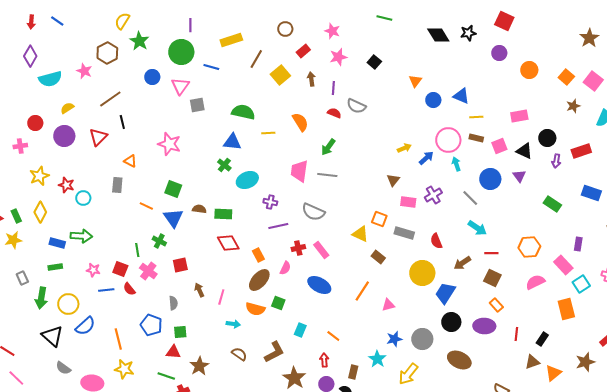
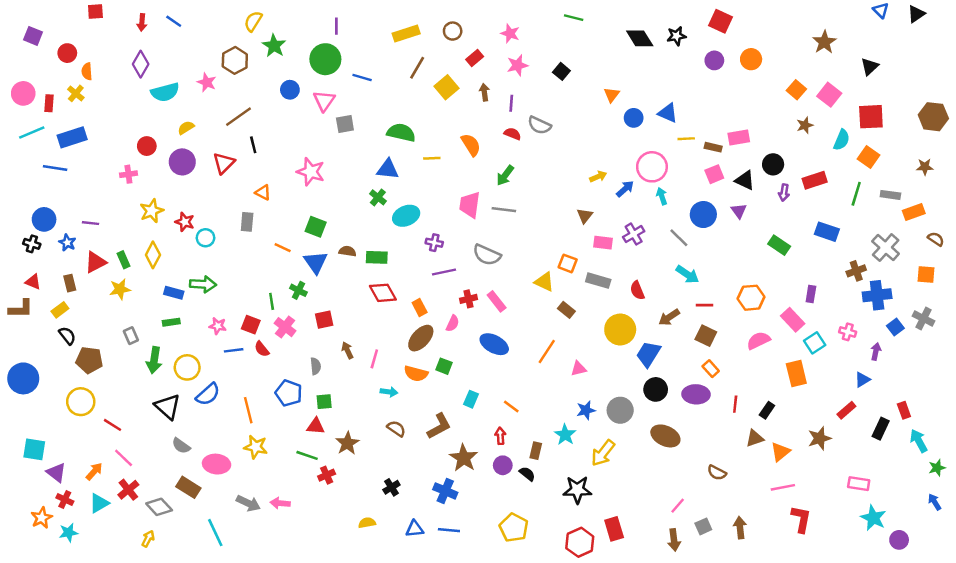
yellow rectangle: (231, 40) -> (406, 33), moved
orange circle: (529, 70) -> (751, 59), moved
brown rectangle: (476, 138) -> (713, 147), moved

